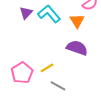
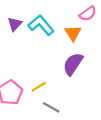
purple semicircle: (77, 48) -> (73, 64), turned -75

